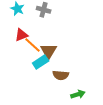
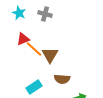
cyan rectangle: (41, 62) -> (34, 87), moved

